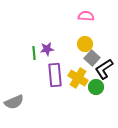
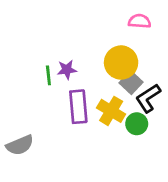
pink semicircle: (86, 16) -> (140, 21), moved
yellow circle: (85, 44) -> (121, 63), size x1.5

